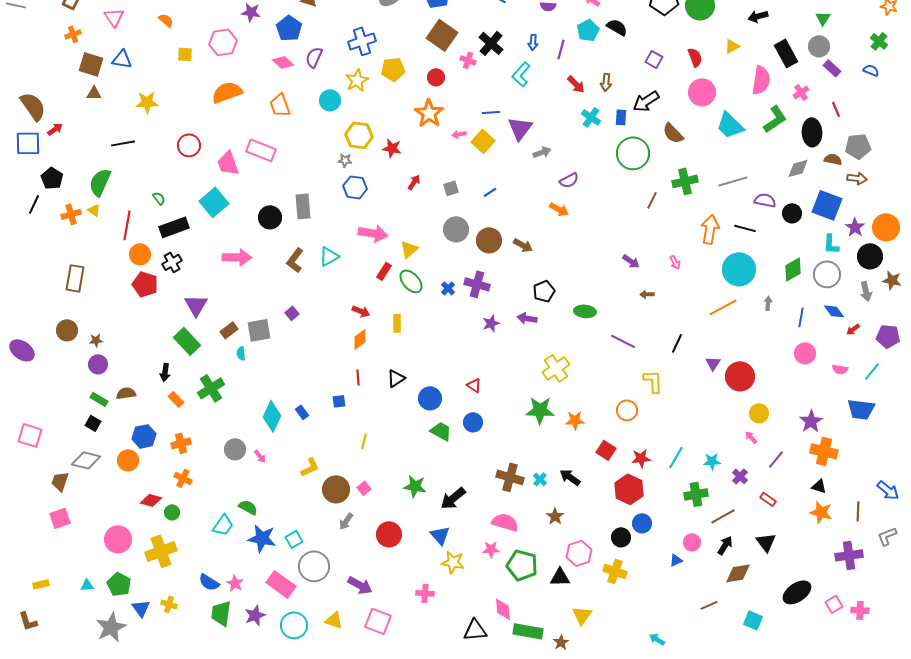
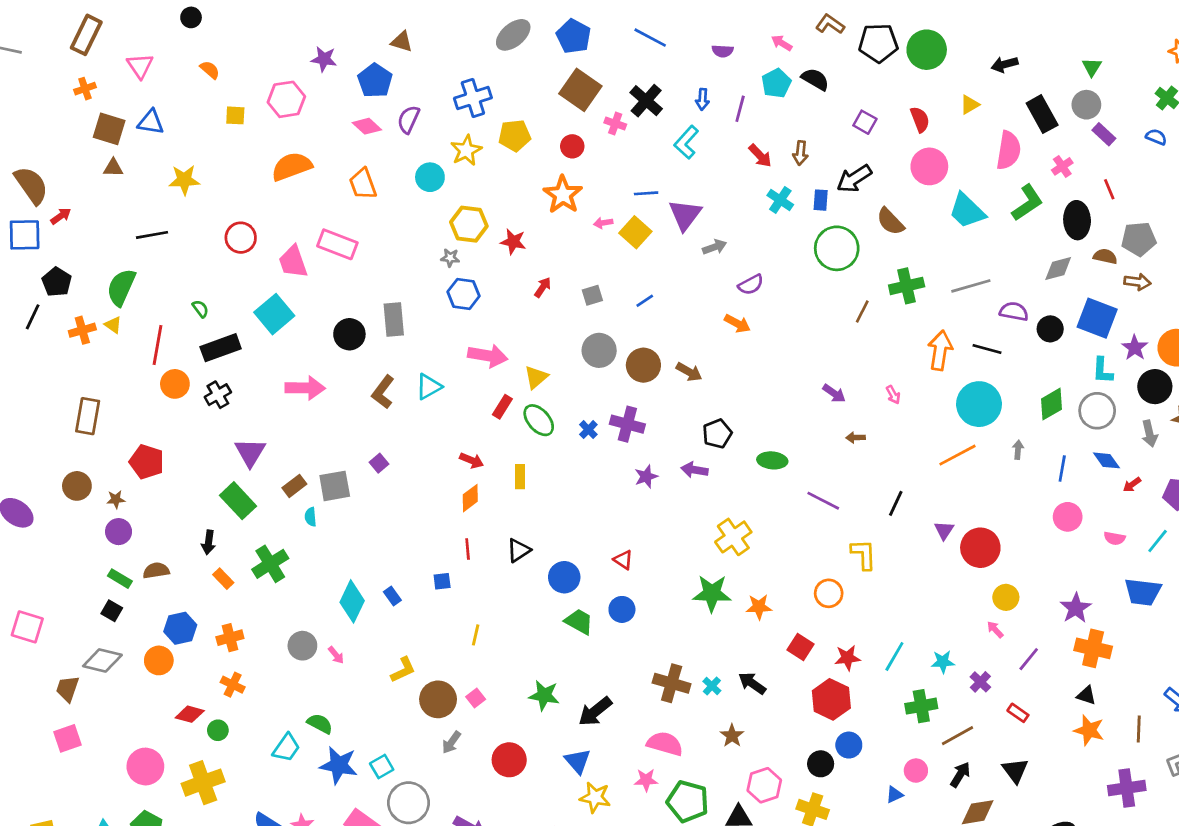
red pentagon: (145, 284) -> (147, 462), moved

